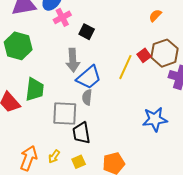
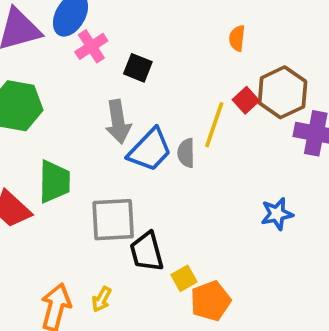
orange semicircle: (155, 16) -> (237, 38), moved, turned -32
gray semicircle: (87, 97) -> (186, 153), moved
blue star: (155, 119) -> (277, 214), size x0.7
yellow square: (79, 162) -> (184, 278), moved

